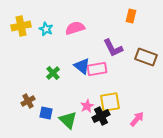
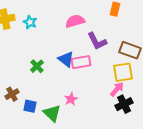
pink semicircle: (75, 28) -> (75, 21), moved
yellow square: (110, 102) -> (123, 72), moved
black cross: (101, 116) -> (124, 104), moved
pink arrow: (137, 119) -> (117, 89), moved

